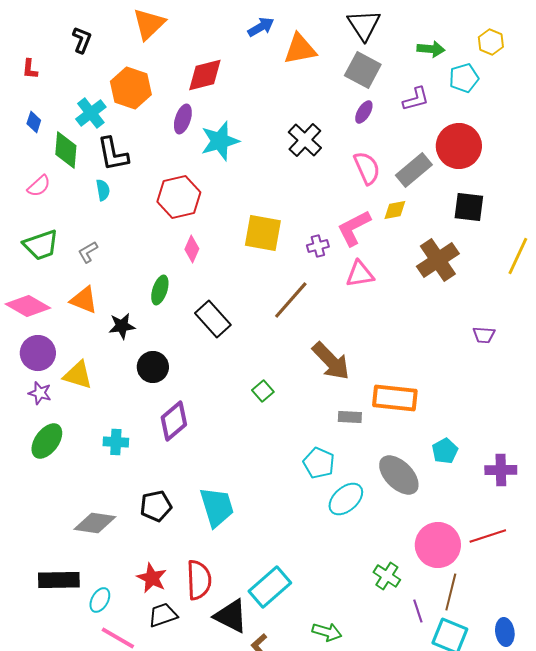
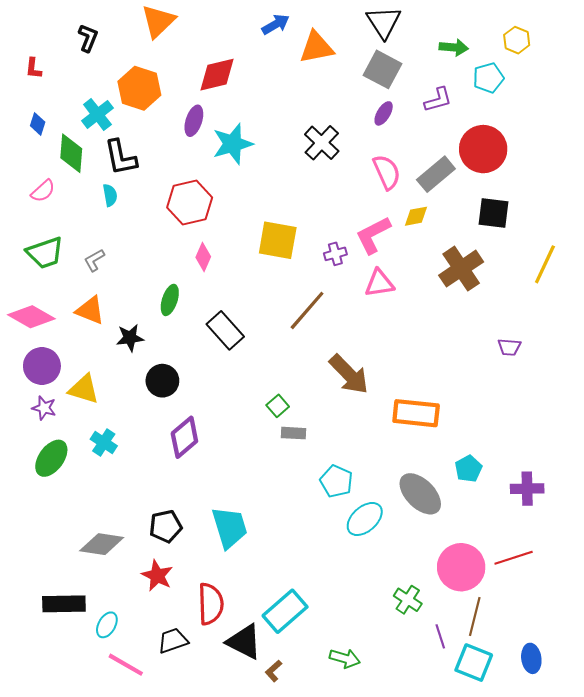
gray rectangle: (350, 417) -> (293, 433), moved
cyan cross: (116, 442) -> (104, 442), moved, turned 30
red star: (152, 578) -> (157, 576), moved

